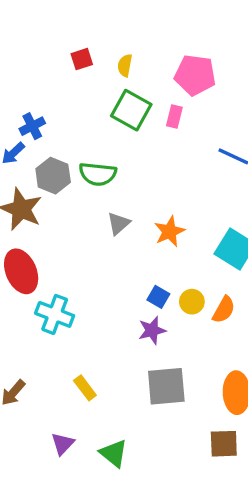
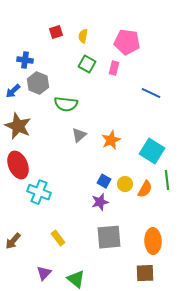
green square: (131, 110) -> (87, 64), size x0.7
blue cross: (32, 126) -> (25, 60), moved, turned 35
gray hexagon: (53, 176) -> (38, 83), moved

